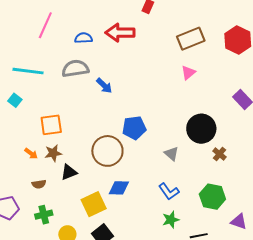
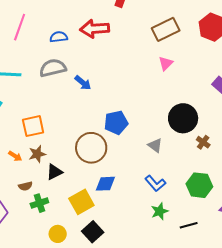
green cross: (44, 215) -> (39, 203), moved

